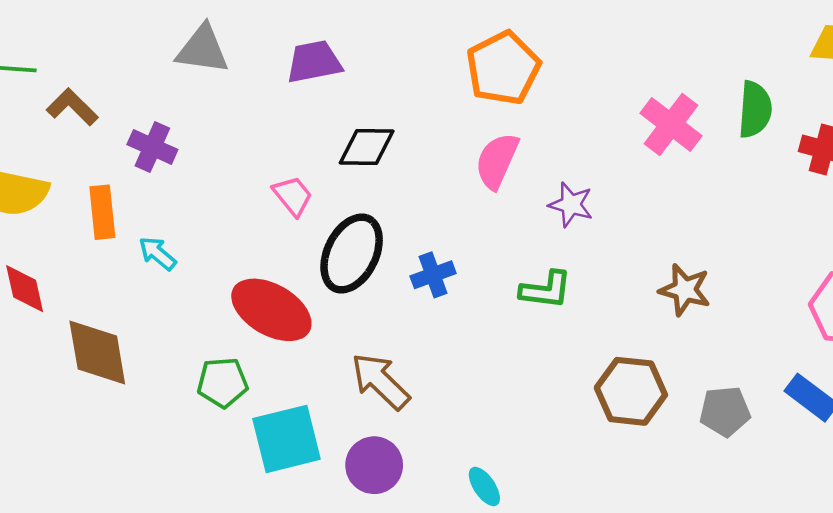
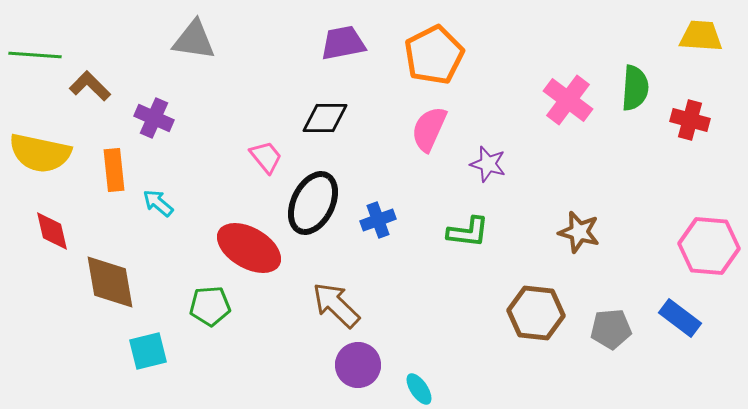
purple trapezoid: (314, 62) -> (343, 43), moved
cyan square: (286, 439) -> (148, 351), moved, size x0.7
purple circle: (374, 465) -> (358, 365), moved

